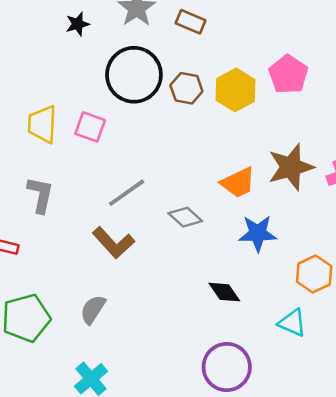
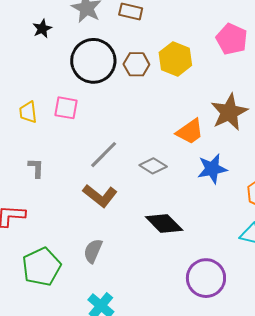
pink pentagon: (288, 74) -> (232, 39), moved
yellow trapezoid: (42, 124) -> (28, 112), size x0.7
gray L-shape: (40, 195) -> (36, 168), size x0.7
black diamond: (224, 292) -> (164, 223), moved, size x1.4

